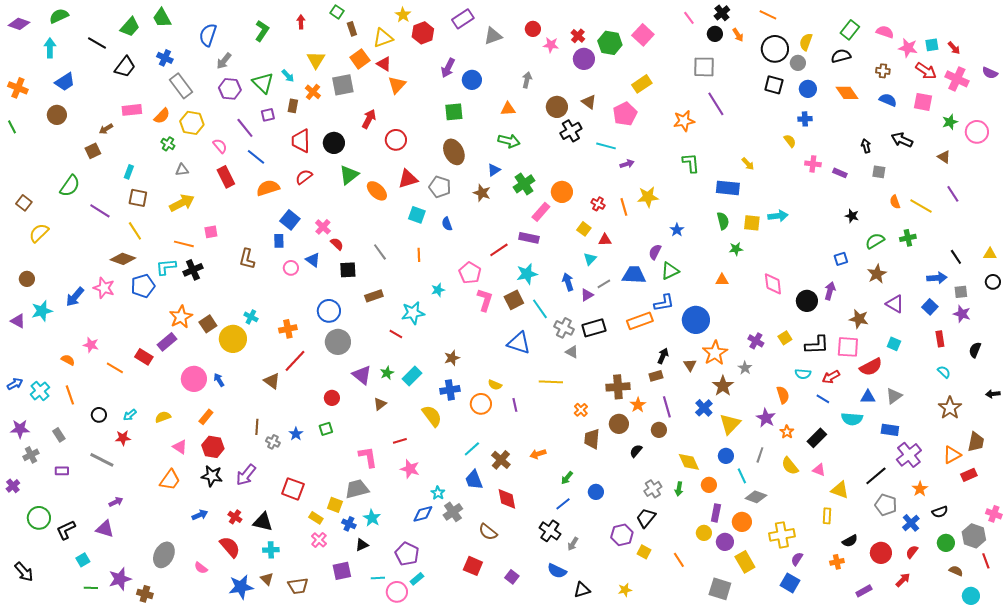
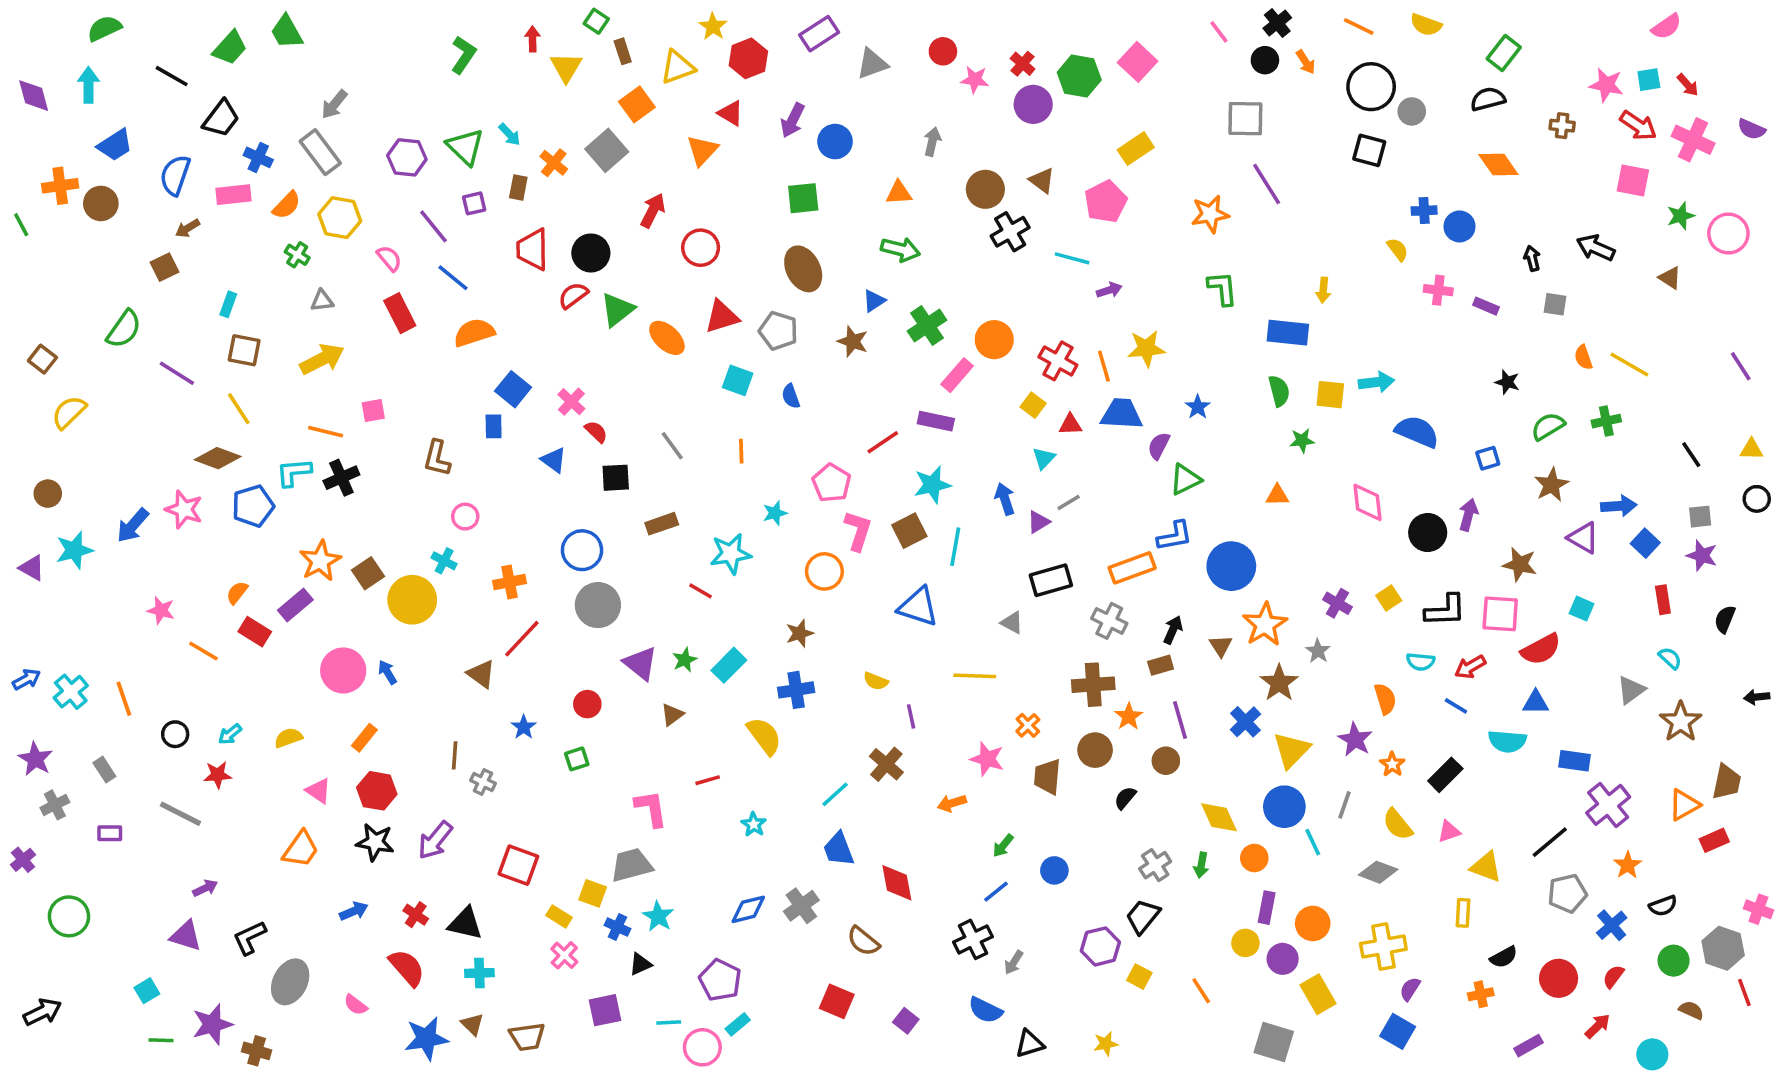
purple diamond: (19, 24) -> (34, 96), moved, turned 55
pink semicircle: (885, 32) -> (1666, 27), moved, turned 126
blue semicircle: (208, 35) -> (175, 175), moved
yellow semicircle: (806, 42) -> (1426, 25), moved, turned -90
blue cross: (165, 58) -> (258, 157), moved
yellow triangle: (316, 60) -> (566, 67), moved
gray arrow: (224, 61) -> (334, 104), moved
red triangle: (384, 64) -> (731, 113), moved
gray square: (343, 85) -> (607, 150), turned -30
orange cross: (18, 88) -> (60, 186), moved, turned -30
blue circle: (808, 89) -> (1460, 226), moved
blue semicircle: (888, 100) -> (1417, 432), moved, size x1.4
yellow arrow: (748, 164) -> (1323, 290), turned 48
red semicircle: (304, 177) -> (573, 295), moved
purple line: (953, 194) -> (1741, 366), moved
red cross: (598, 204) -> (1058, 361), size x1.5
pink circle: (291, 268) -> (465, 517), moved
blue trapezoid: (634, 275) -> (1122, 414), moved
blue arrow: (937, 278) -> (1619, 506), moved
cyan line: (540, 309) -> (955, 547), turned 45
gray cross: (564, 328) -> (1109, 621), moved
orange semicircle: (68, 360) -> (237, 593), moved, turned -80
gray triangle: (894, 396) -> (1631, 690), moved
orange circle: (481, 404) -> (824, 571), moved
purple star: (20, 429) -> (35, 759), turned 30
blue star: (296, 434) -> (524, 727), moved
blue circle: (726, 456) -> (1284, 807), size x1.5
brown cross: (501, 460) -> (886, 764), moved
pink star: (410, 469) -> (987, 759), moved
pink triangle: (819, 470) -> (1449, 831), turned -40
cyan star: (438, 493) -> (754, 824), moved
gray diamond: (756, 497) -> (1378, 872), moved
gray pentagon: (886, 505) -> (1567, 893), turned -30
black L-shape: (66, 530) -> (249, 938), moved
black cross: (550, 531) -> (973, 939), turned 30
black arrow: (24, 572) -> (42, 1012), turned -75
cyan circle: (971, 596) -> (1652, 1054), moved

